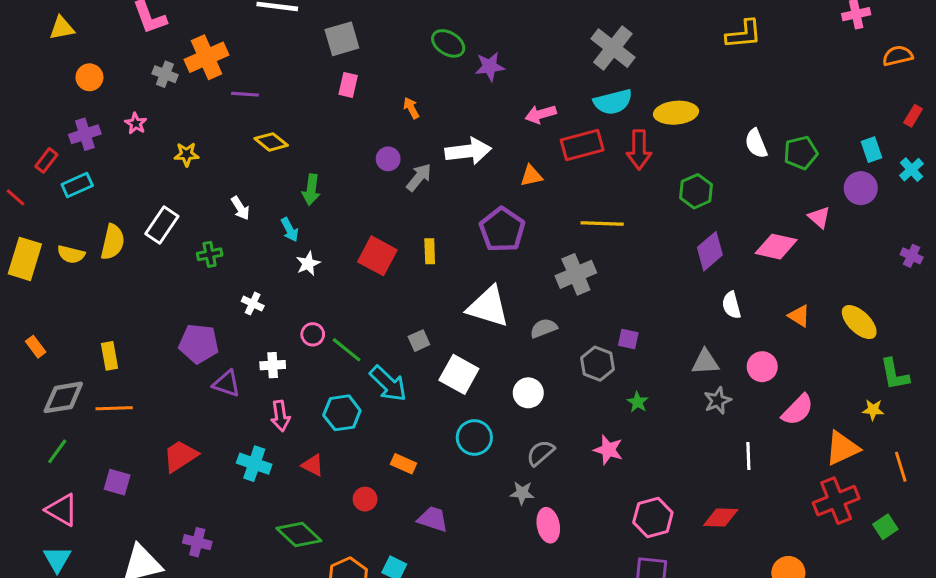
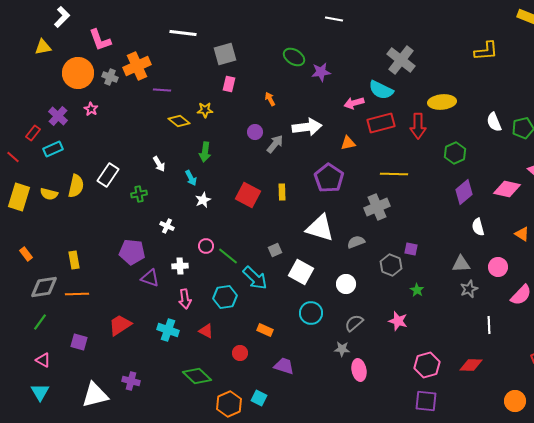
orange circle: (89, 77) -> (78, 73), moved, size x1.8
cyan semicircle: (613, 102) -> (381, 90), moved, turned 40
purple cross: (85, 134) -> (58, 116), turned -30
yellow star: (186, 154) -> (205, 110), moved
pink triangle: (62, 510) -> (43, 360), size x0.7

